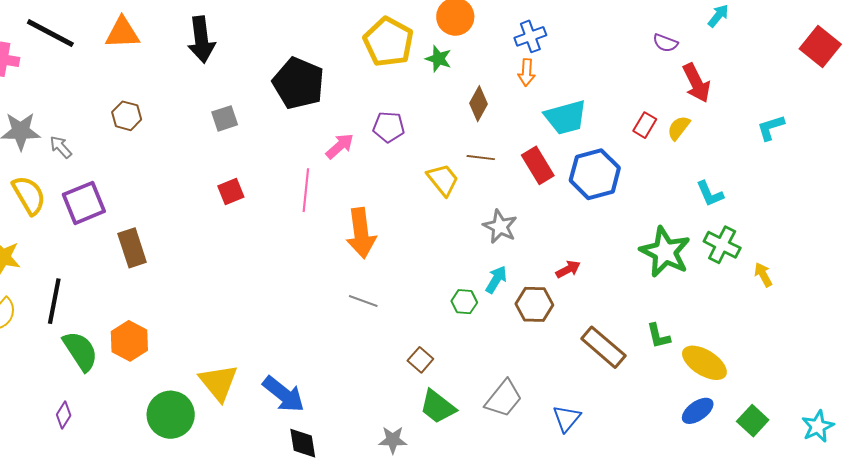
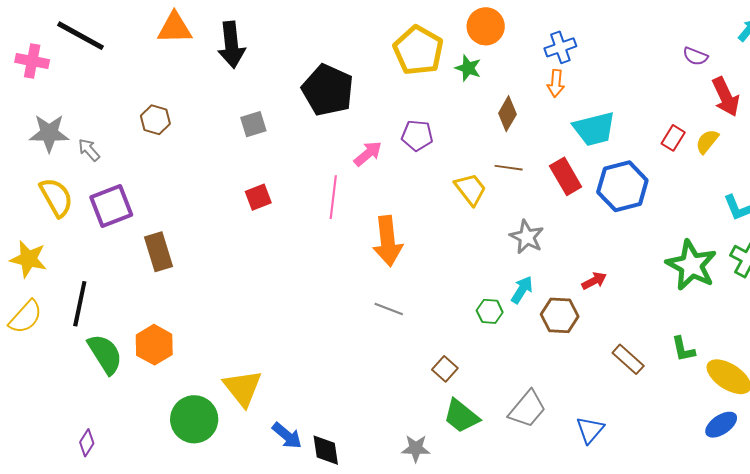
orange triangle: (122, 33) -> (175, 28), moved
brown rectangle: (603, 347) -> (628, 359), size x0.7
blue arrow: (284, 394) -> (287, 436), moved, size x0.7
purple diamond: (64, 415) -> (87, 443), moved

